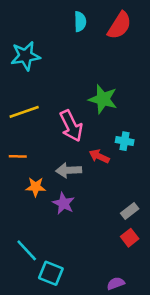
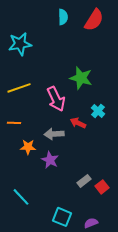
cyan cross: (125, 141) -> (98, 111), turned 32
gray rectangle: (130, 211) -> (84, 181), moved
cyan square: (51, 273) -> (62, 217), moved

